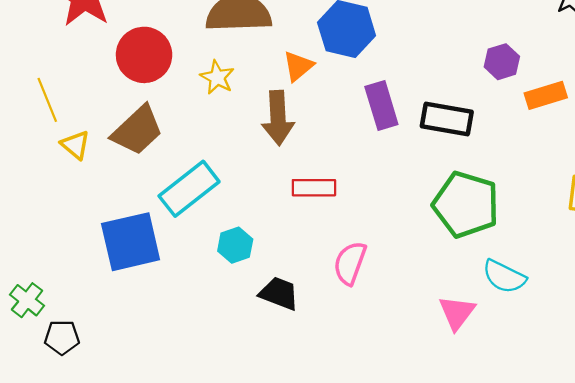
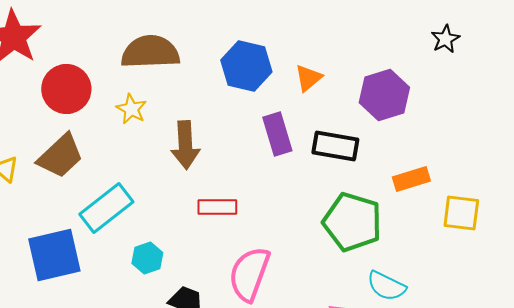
purple hexagon: (502, 62) -> (384, 95), size x1.6
orange triangle: (298, 66) -> (308, 78), moved
orange rectangle: (546, 95) -> (411, 179), moved
pink semicircle: (350, 263) -> (249, 274), size x1.4

